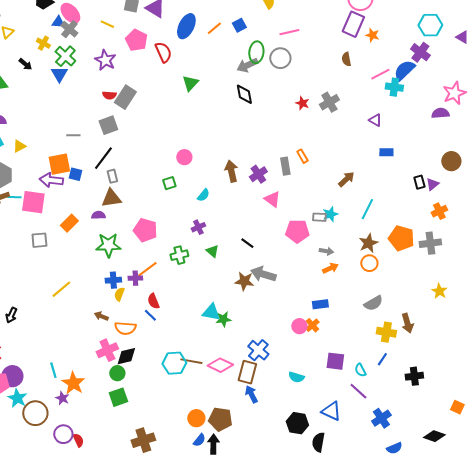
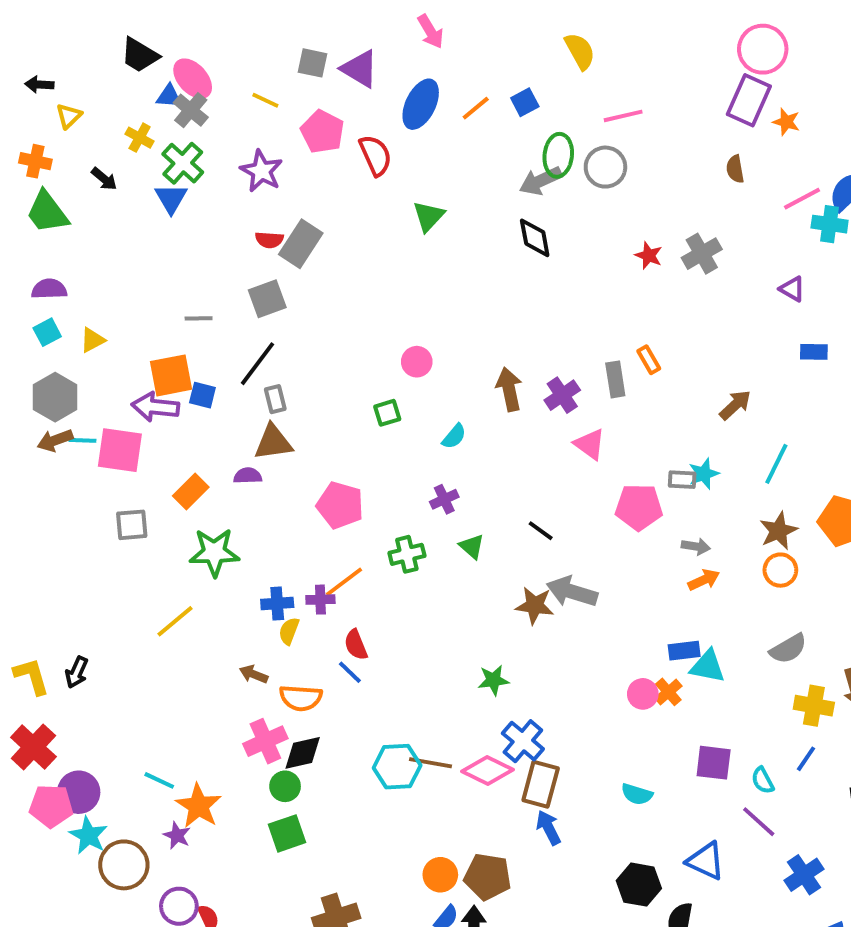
green star: (108, 245) -> (214, 552), moved
cyan triangle: (211, 312) -> (708, 666), moved
blue cross: (258, 350) -> (523, 741), moved
cyan line: (53, 370) -> (159, 780), turned -49

